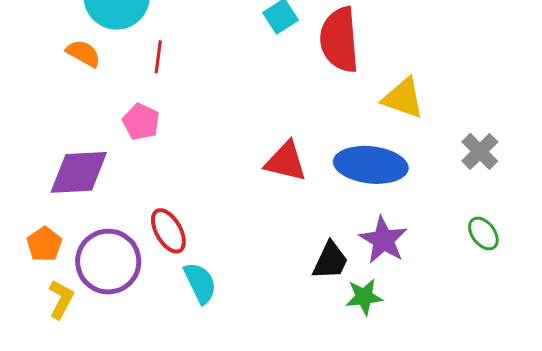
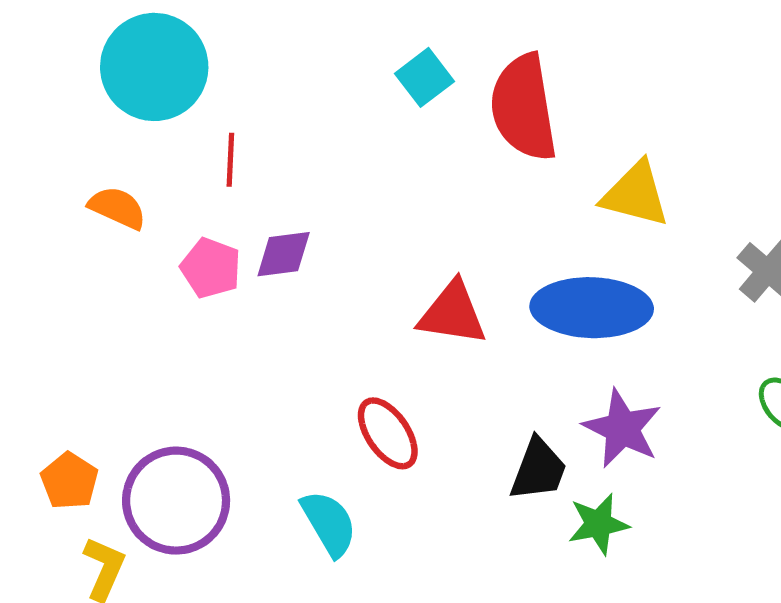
orange semicircle: (83, 53) -> (117, 208), moved
purple diamond: (79, 172) -> (284, 254), moved, size x0.6
red ellipse: (168, 231) -> (388, 433), moved

